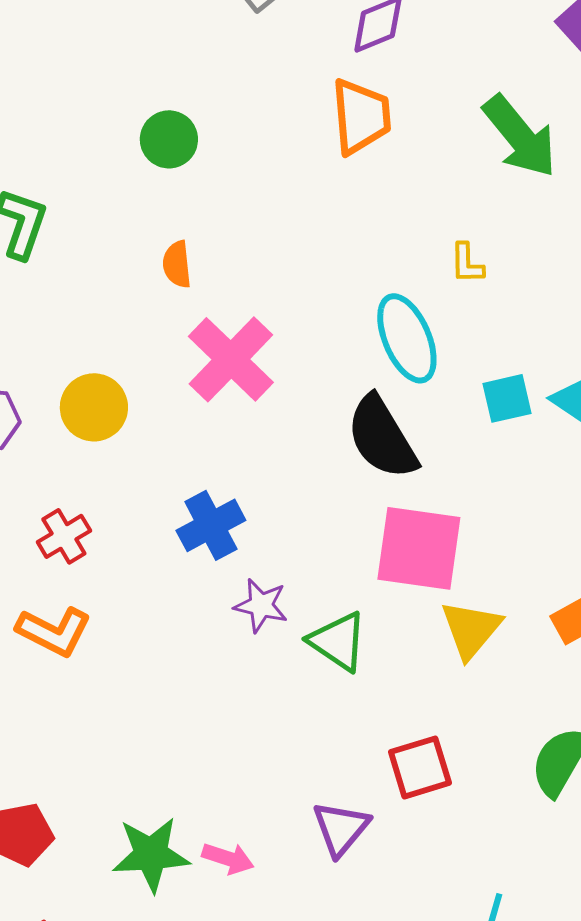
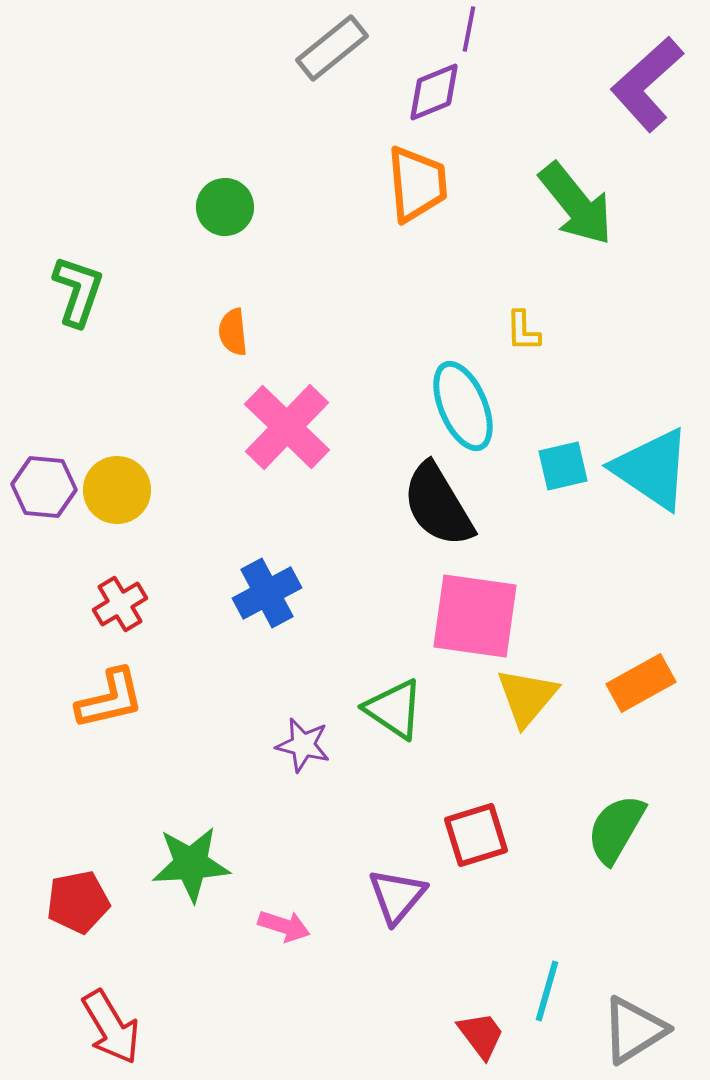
yellow circle: (94, 407) -> (117, 490), moved
purple star: (261, 605) -> (303, 745), moved
orange L-shape: (54, 631) -> (110, 699), turned -40
green star: (151, 854) -> (191, 864), moved

